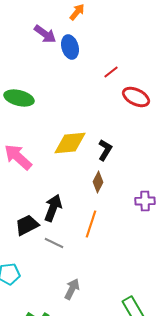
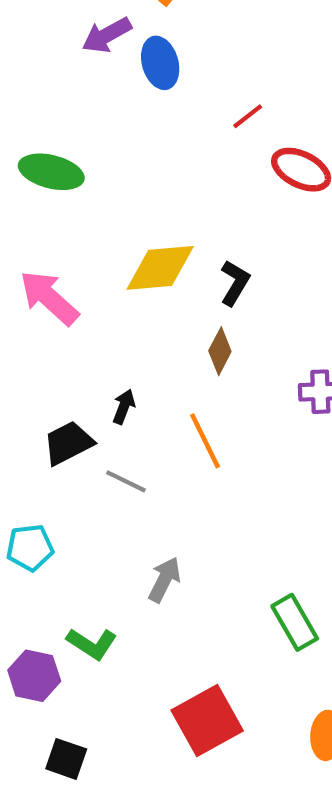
purple arrow: (45, 34) -> (107, 35), turned 115
black arrow: (53, 208) -> (124, 407), size x0.6
orange line: (91, 224) -> (205, 441), turned -44

